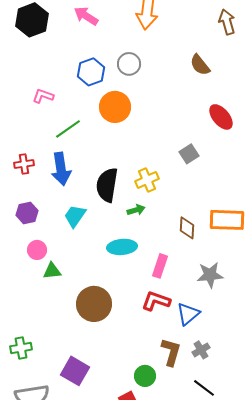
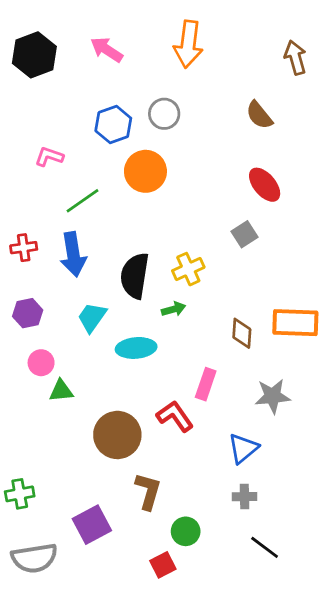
red ellipse: (221, 117) -> (265, 185), moved
cyan ellipse: (122, 247) -> (136, 348), moved
red L-shape: (156, 301) -> (175, 416), moved, turned 36
gray cross: (201, 350) -> (244, 497), moved, turned 30
brown L-shape: (171, 352) -> (148, 491), moved
purple square: (75, 371) -> (92, 525), turned 32

